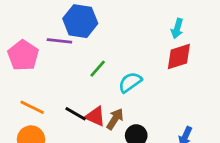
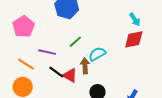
cyan arrow: (177, 28) -> (135, 19), turned -56
purple line: (59, 41) -> (47, 52), moved
brown arrow: (115, 119) -> (85, 66), moved, turned -42

